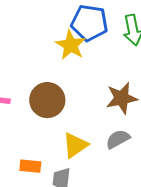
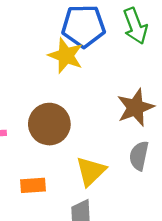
gray semicircle: (118, 139) -> (139, 156), turned -40
orange rectangle: (30, 166) -> (33, 185), moved

